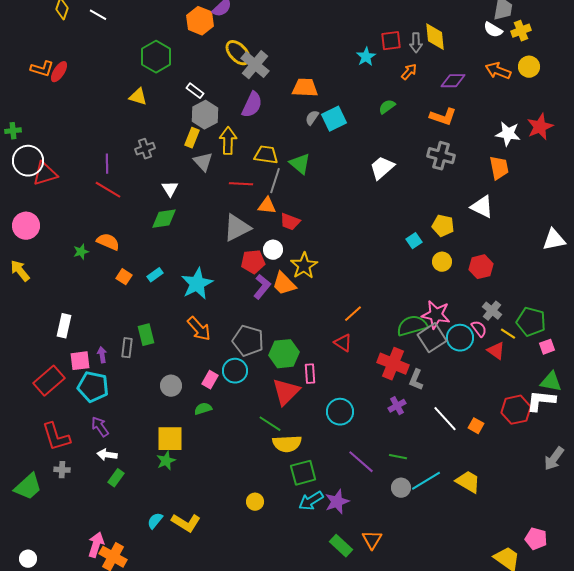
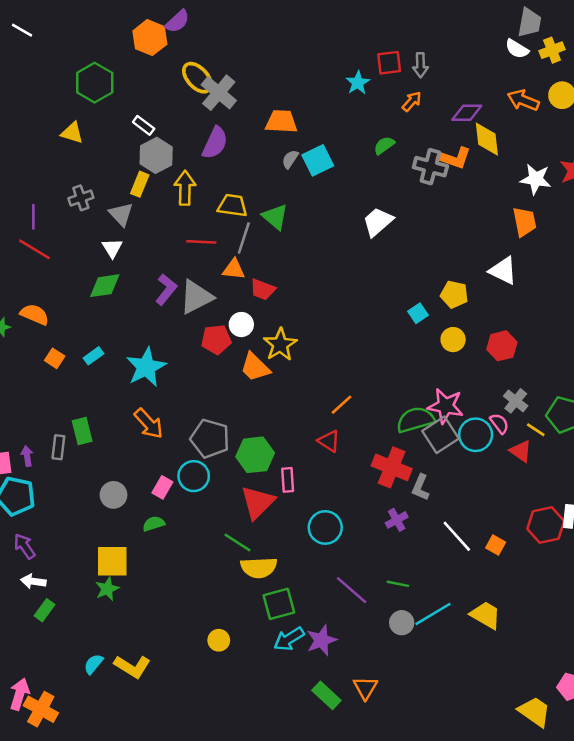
yellow diamond: (435, 37) -> (487, 139), moved
gray cross: (441, 156) -> (430, 167), moved
gray triangle: (203, 162) -> (121, 214), moved
purple L-shape: (262, 287) -> (166, 289), moved

